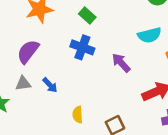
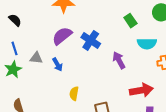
green rectangle: (87, 15) -> (130, 21), moved
purple semicircle: (28, 52) -> (62, 36), moved

